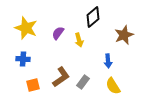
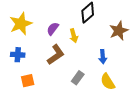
yellow star: (26, 28) -> (21, 24), turned 30
brown L-shape: (61, 77) -> (56, 55), moved

